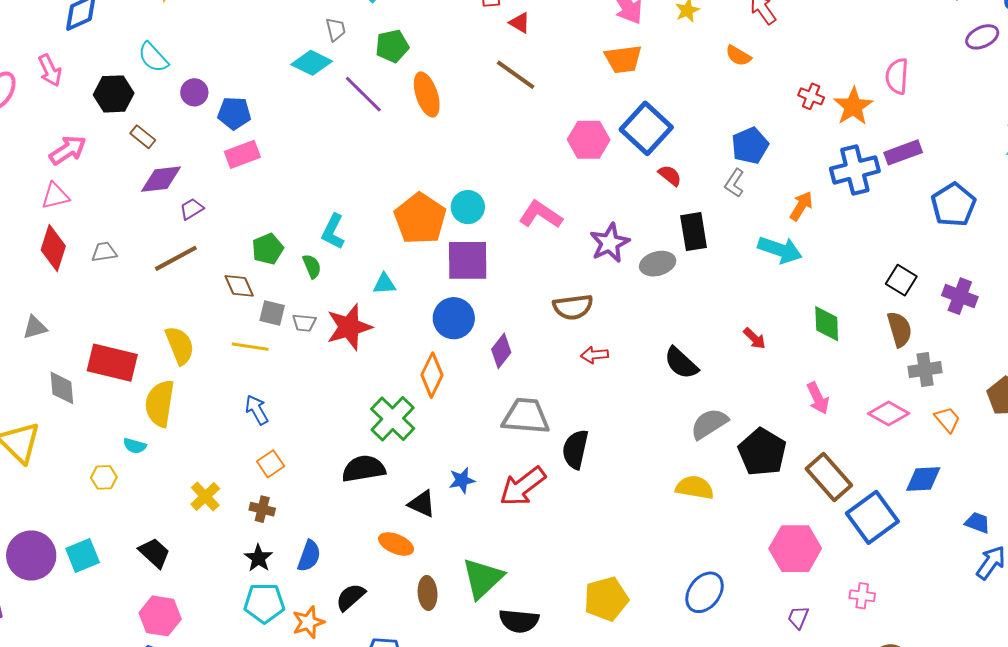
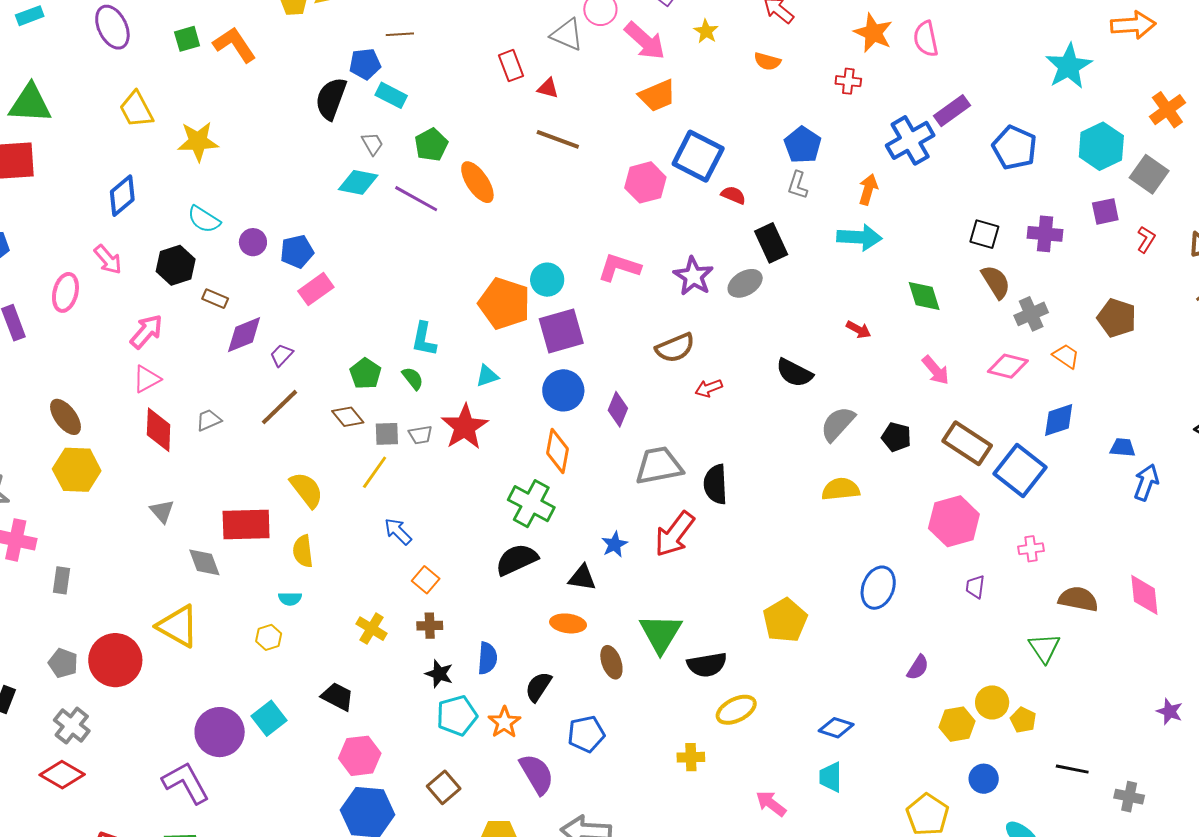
orange star: (853, 106) -> (873, 33), moved
gray triangle: (35, 327) -> (162, 511), turned -40
yellow line: (250, 347) -> (375, 472), turned -48
yellow semicircle: (160, 403) -> (303, 551), size x0.7
black pentagon: (762, 452) -> (896, 437), size x0.6

